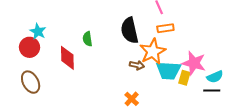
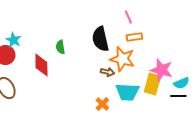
orange star: (153, 51) -> (122, 59), turned -30
cyan trapezoid: (169, 70) -> (127, 92), moved
yellow rectangle: (184, 78) -> (152, 84), size x1.5

